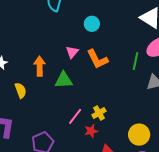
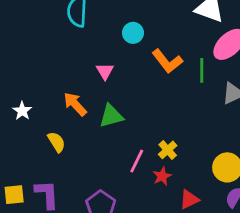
pink triangle: (72, 52) -> (105, 71), moved
orange L-shape: (97, 59) -> (167, 61), moved
orange arrow: (40, 66) -> (75, 104), turned -30

